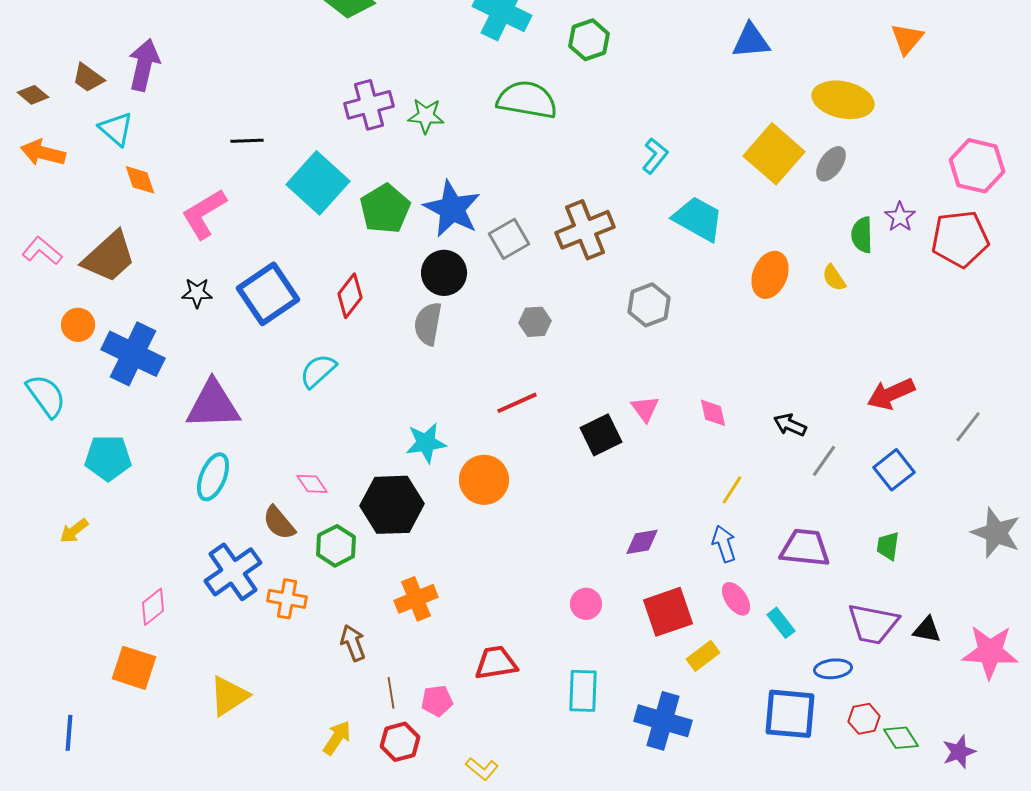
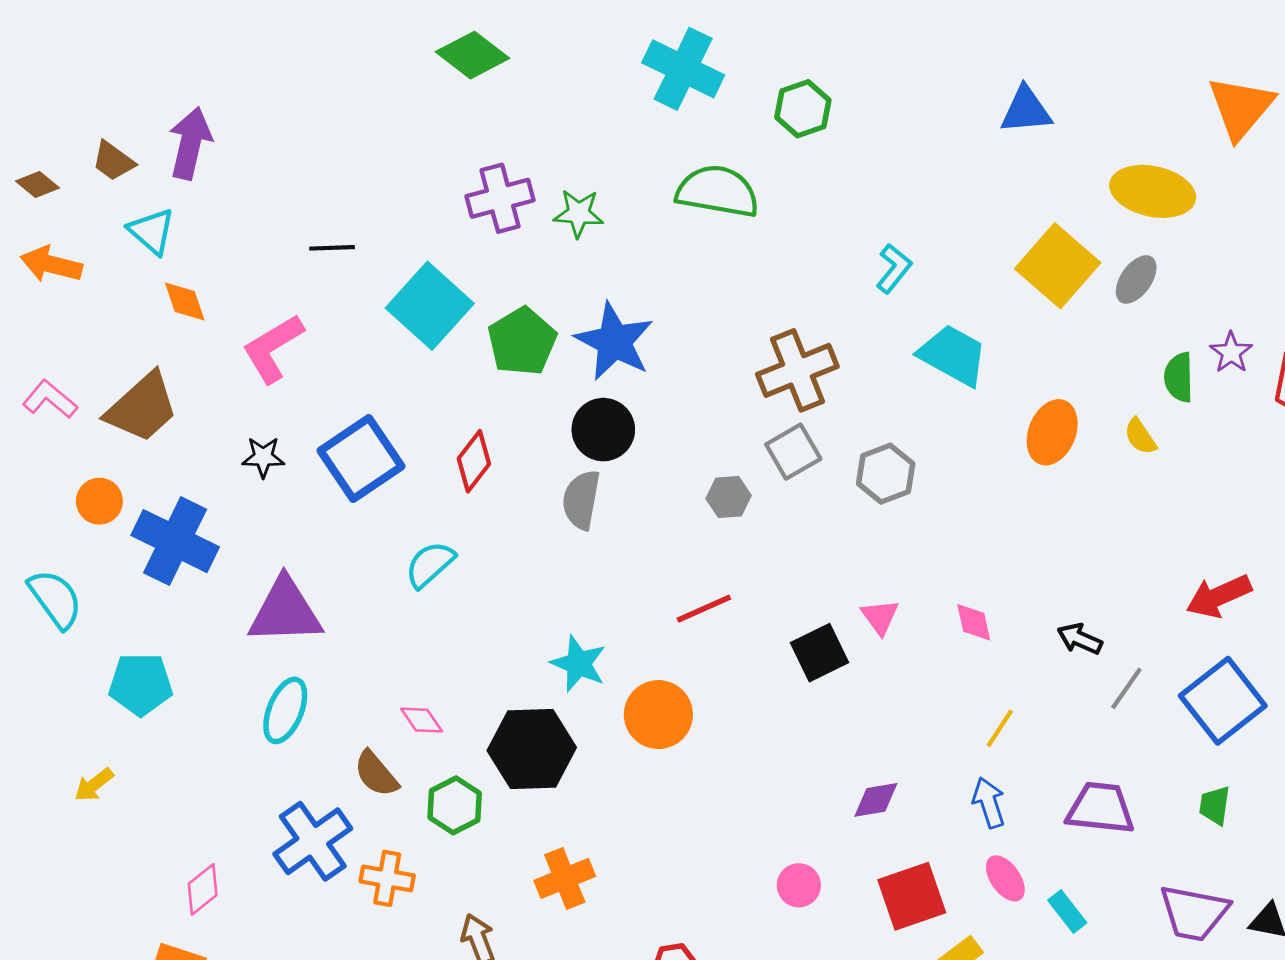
orange triangle: (907, 39) -> (1241, 107), size x1.5
gray square: (509, 239) -> (793, 452), moved
cyan star: (426, 443) -> (579, 664), turned 30
blue square: (894, 470) -> (1223, 701), size x1.5

